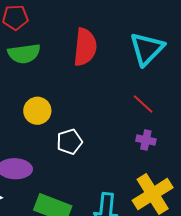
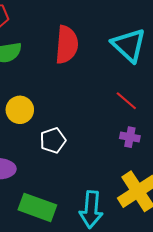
cyan triangle: (147, 49) -> (129, 45), turned -30

